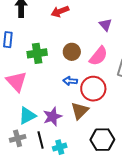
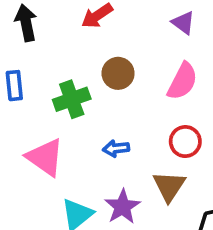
brown circle: (72, 52) -> (118, 73), moved
blue arrow: (70, 81) -> (116, 148), moved
red circle: (93, 89) -> (185, 142), size x0.7

